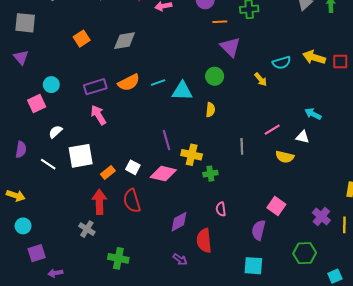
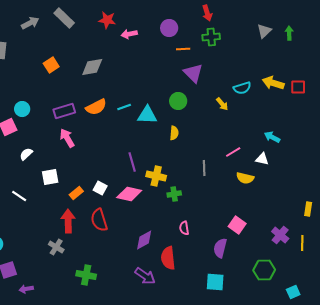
white square: (81, 156) -> (50, 177), size x0.7
white line: (48, 164) -> (19, 196), moved
purple arrow: (180, 259) -> (145, 276), size x1.5

